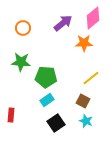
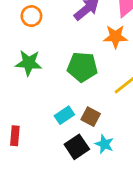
green pentagon: (46, 77) -> (82, 67), moved
brown square: (83, 101) -> (91, 117), moved
cyan star: (86, 121) -> (104, 144), moved

